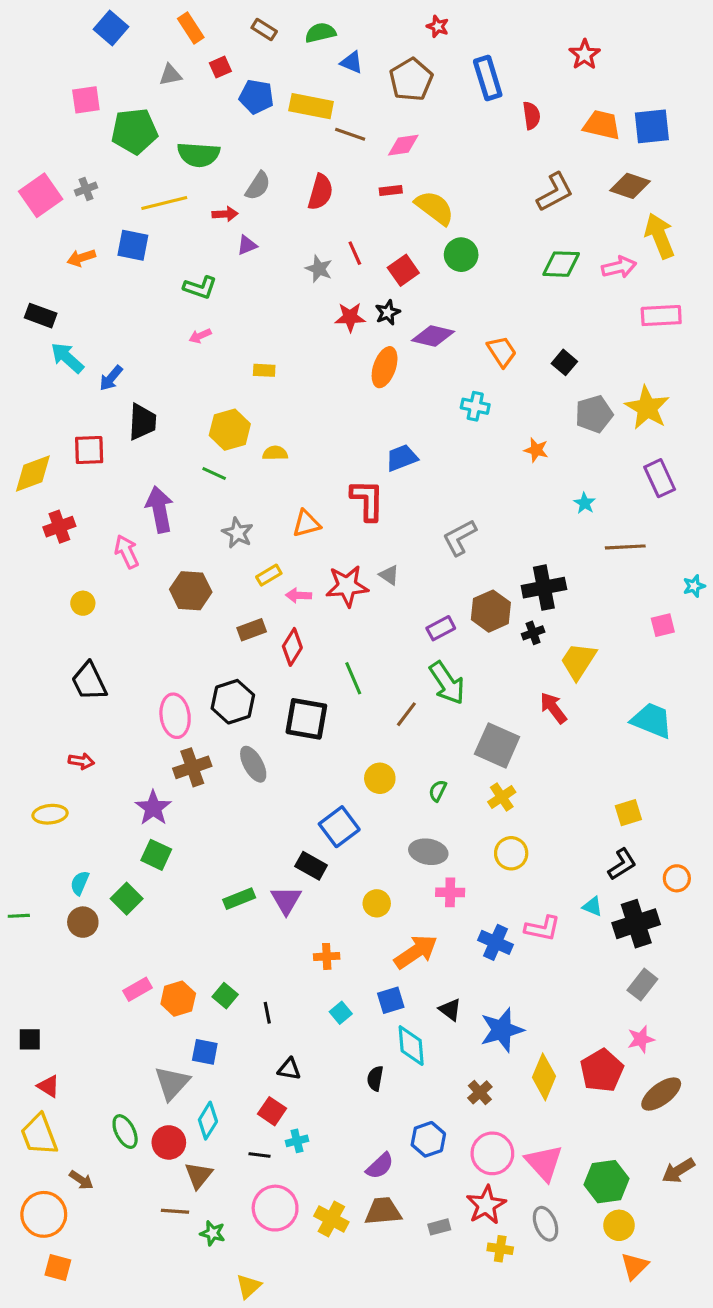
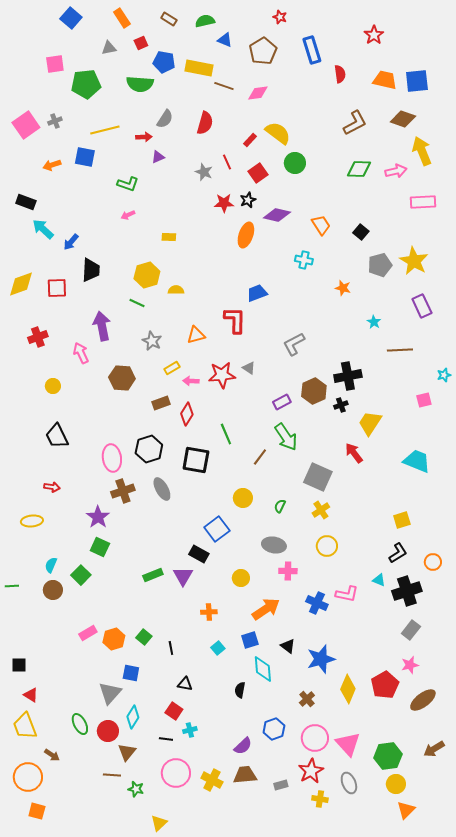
green semicircle: (199, 155) -> (140, 84), moved
red rectangle: (391, 191) -> (250, 140), moved, turned -40
yellow diamond: (33, 473) -> (21, 284), moved

